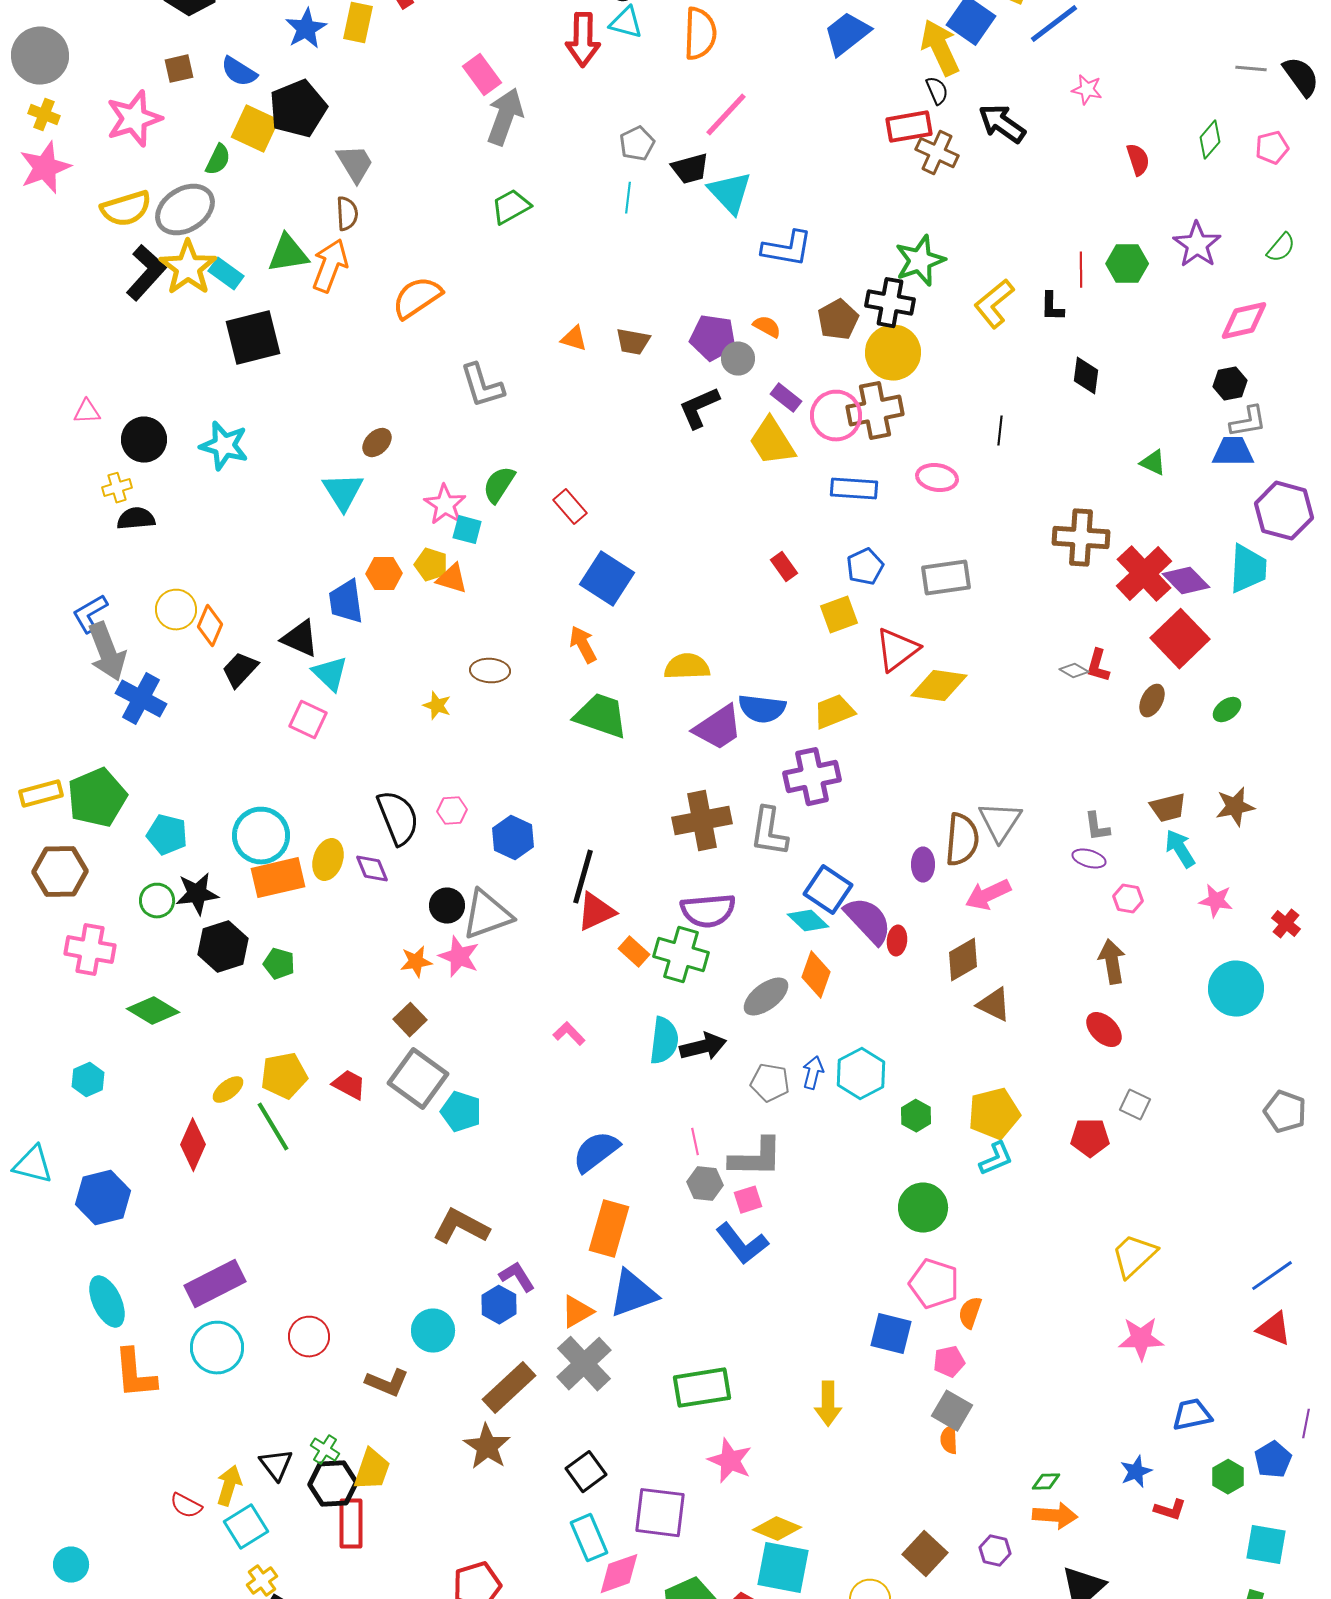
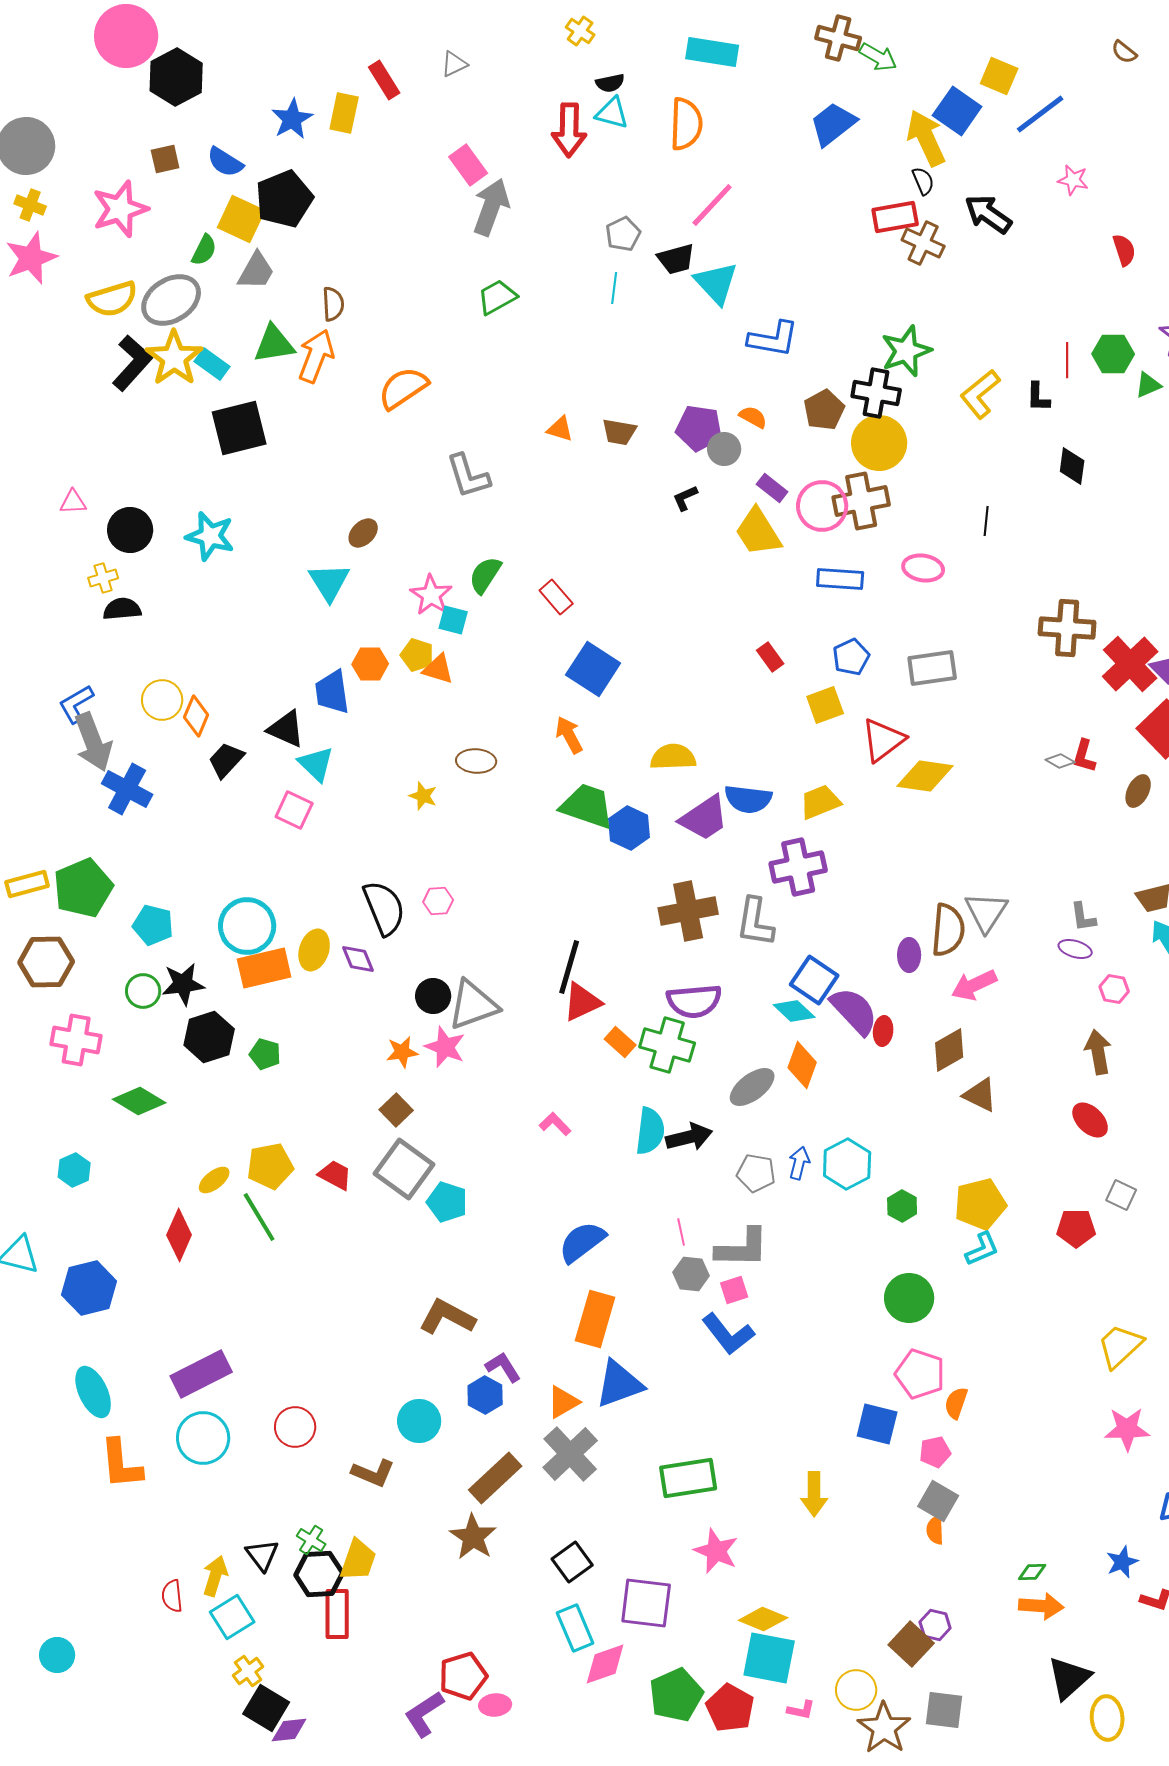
gray trapezoid: (355, 164) -> (256, 271), moved, turned 60
black L-shape: (699, 408) -> (685, 498), size x0.6
green triangle: (1153, 463) -> (1148, 385), moved, turned -48
blue hexagon: (513, 838) -> (629, 828), moved
red semicircle: (186, 1506) -> (172, 1596), turned 56
purple hexagon: (995, 1551) -> (935, 1625), moved

